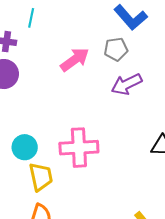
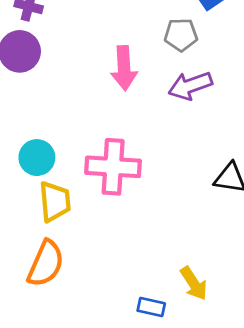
pink arrow: (75, 60) -> (124, 68), moved, turned 116

